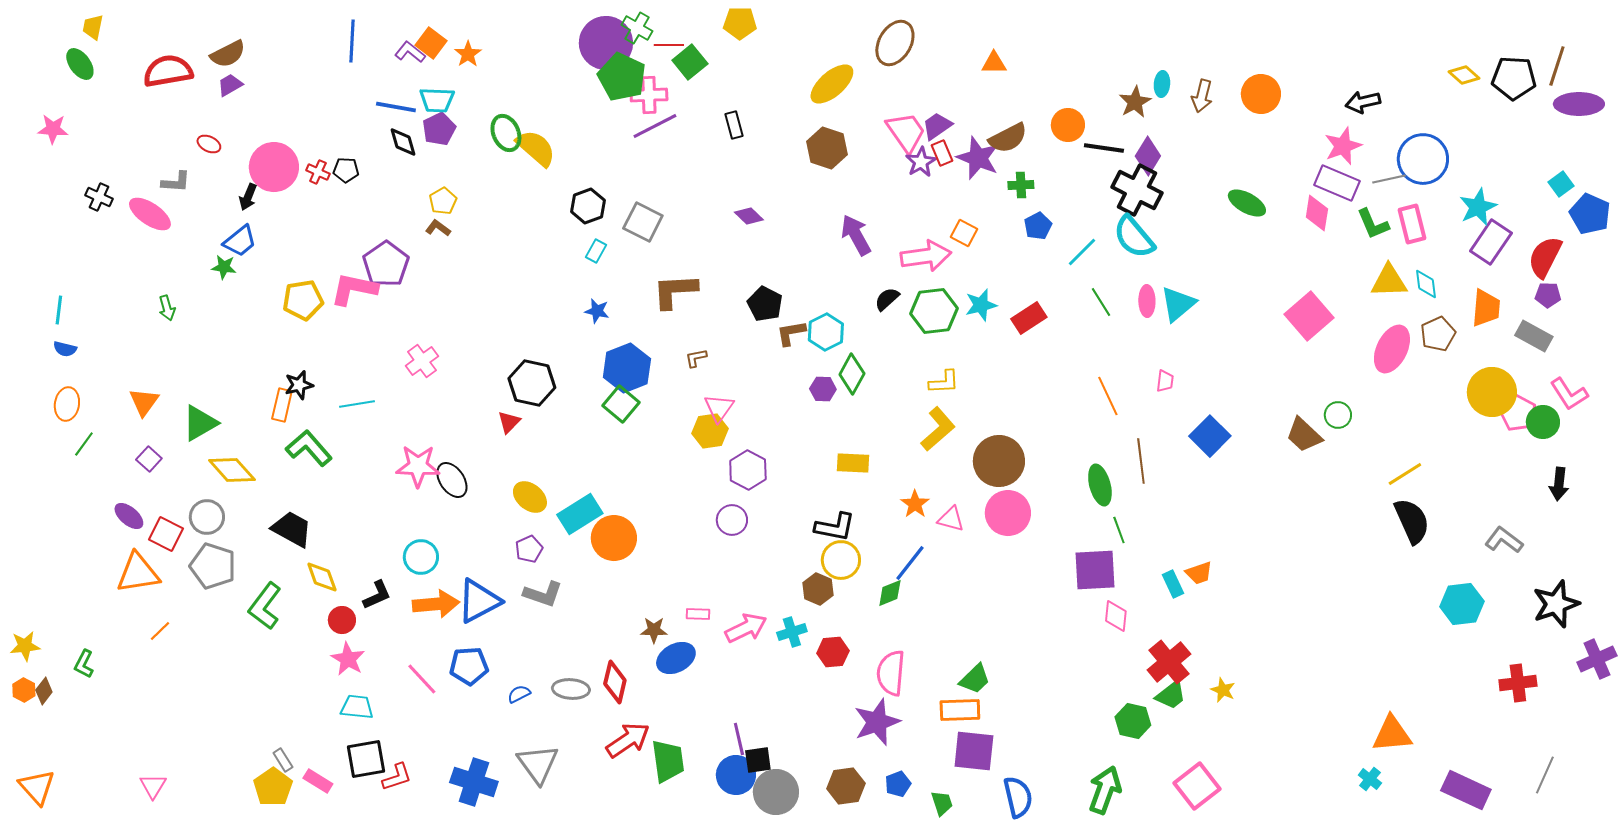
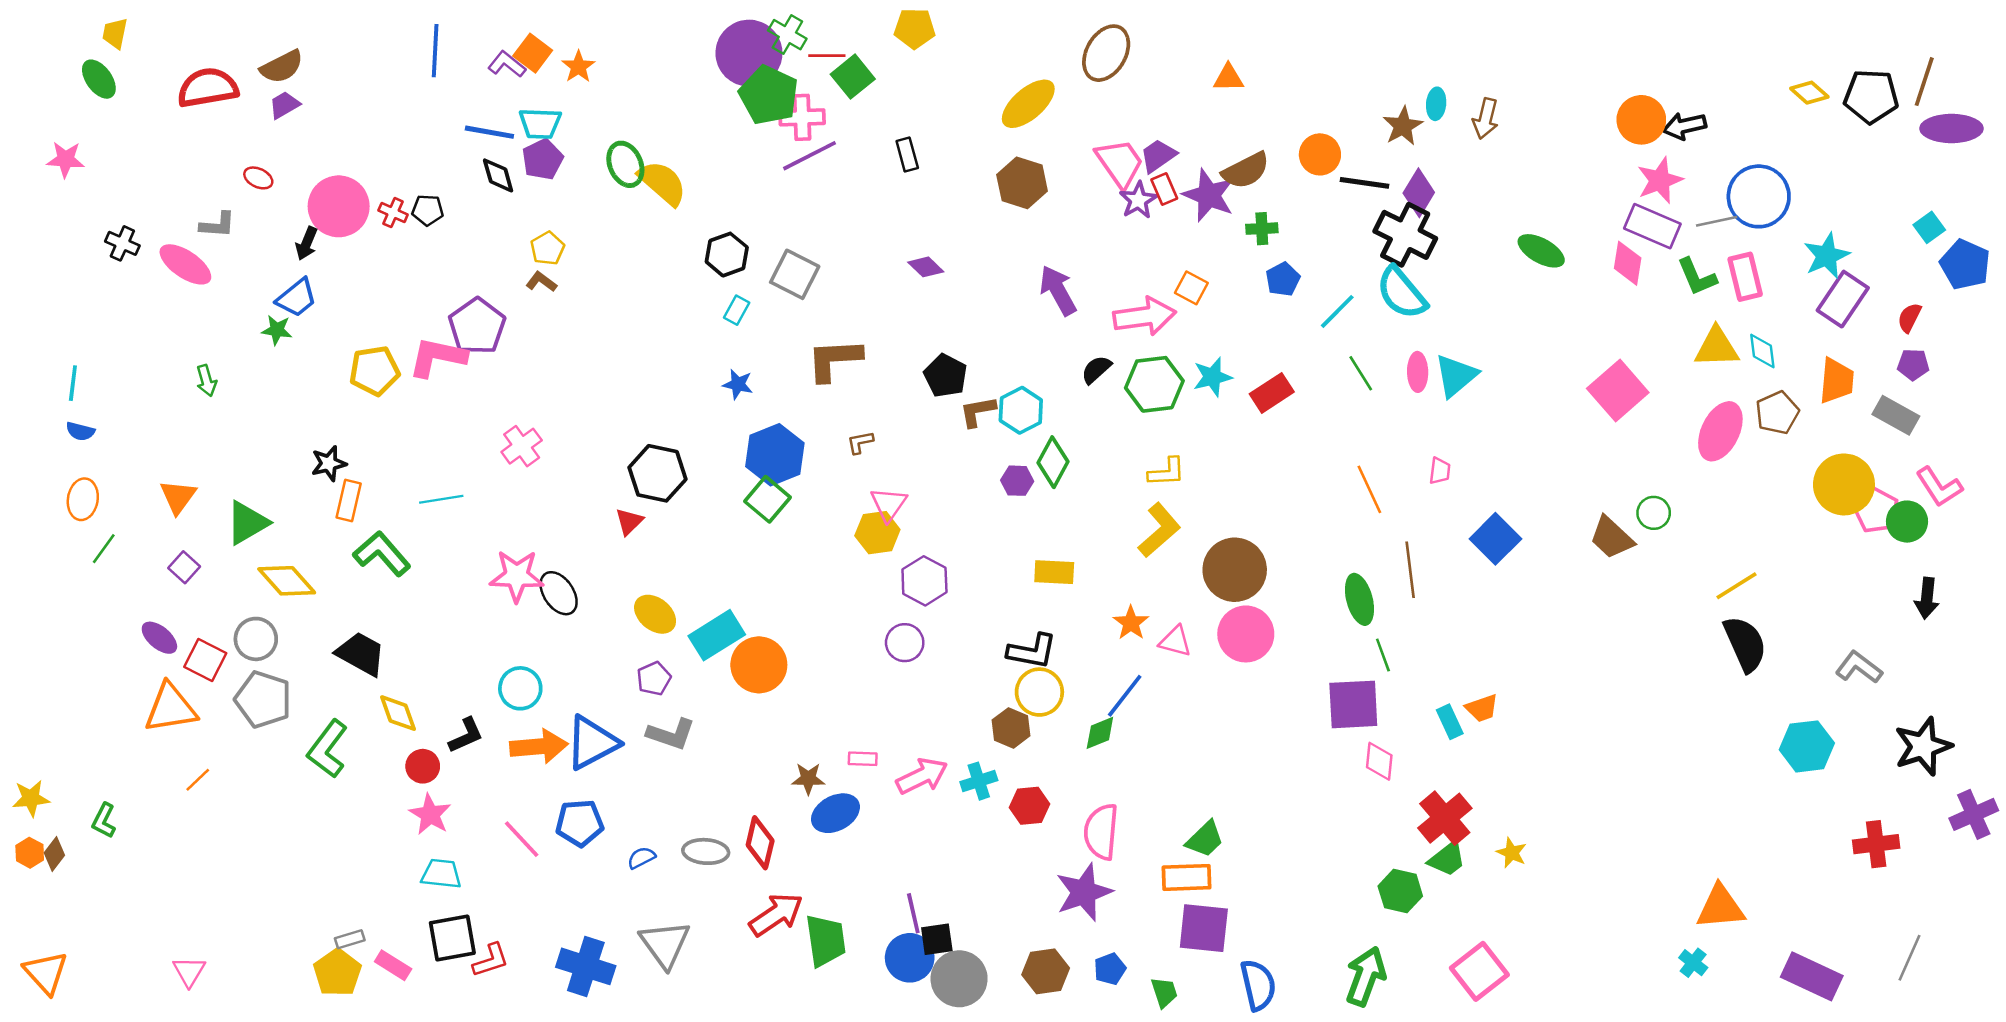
orange circle: (1261, 94) -> (1641, 120), moved
red semicircle: (1545, 257) -> (1909, 318), size x0.6
black star: (299, 385) -> (329, 463), moved
gray rectangle: (283, 760) -> (350, 939), turned -75

